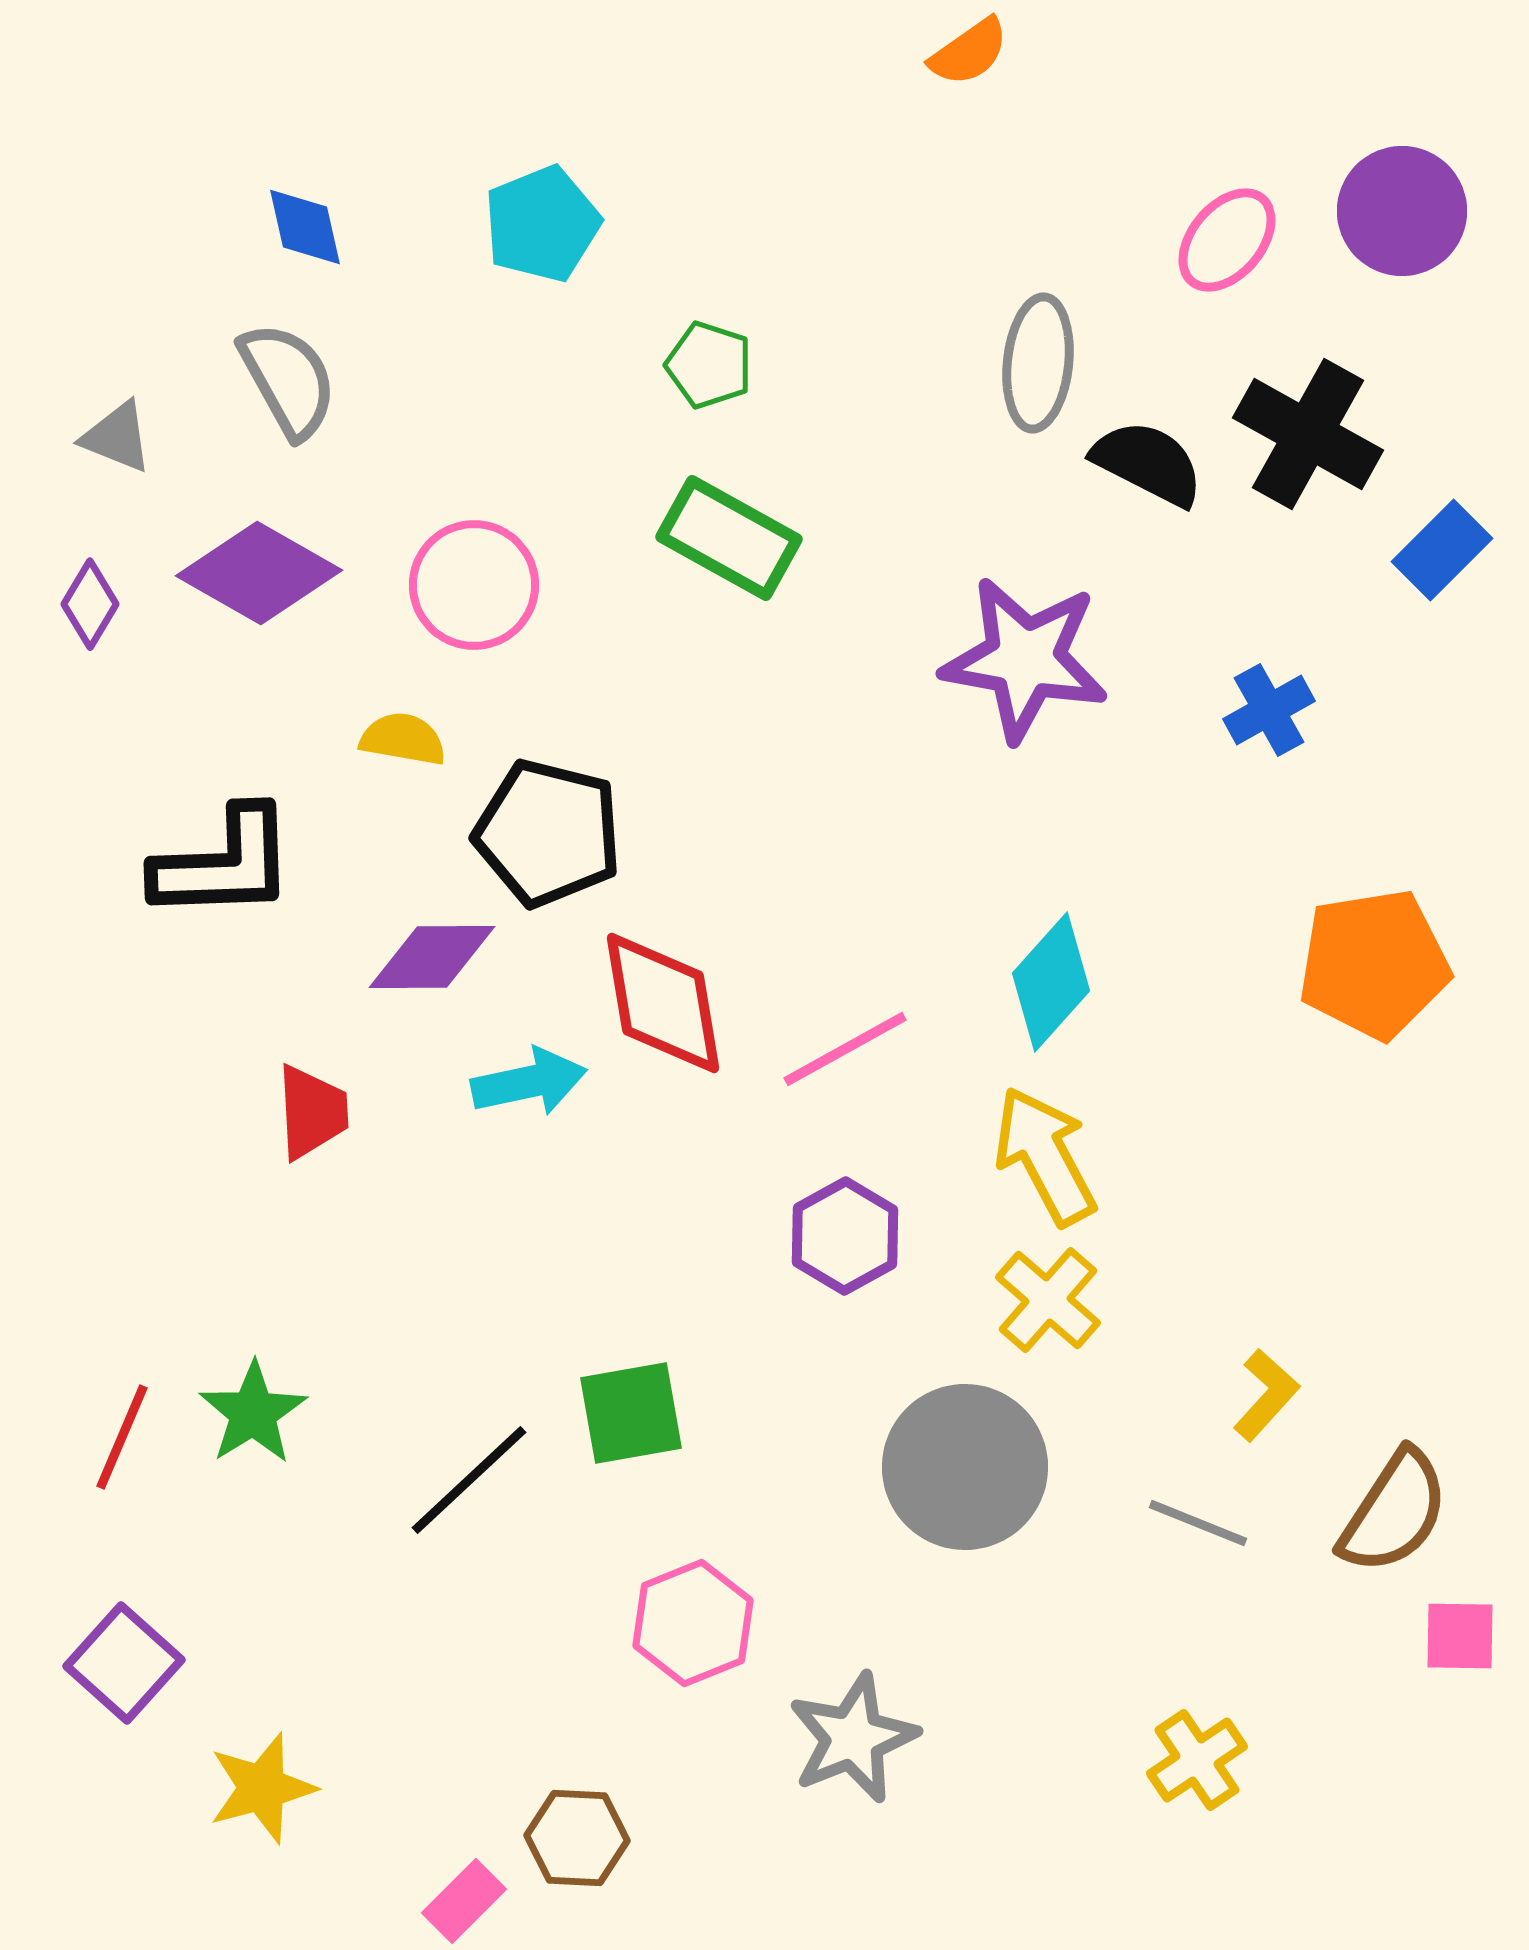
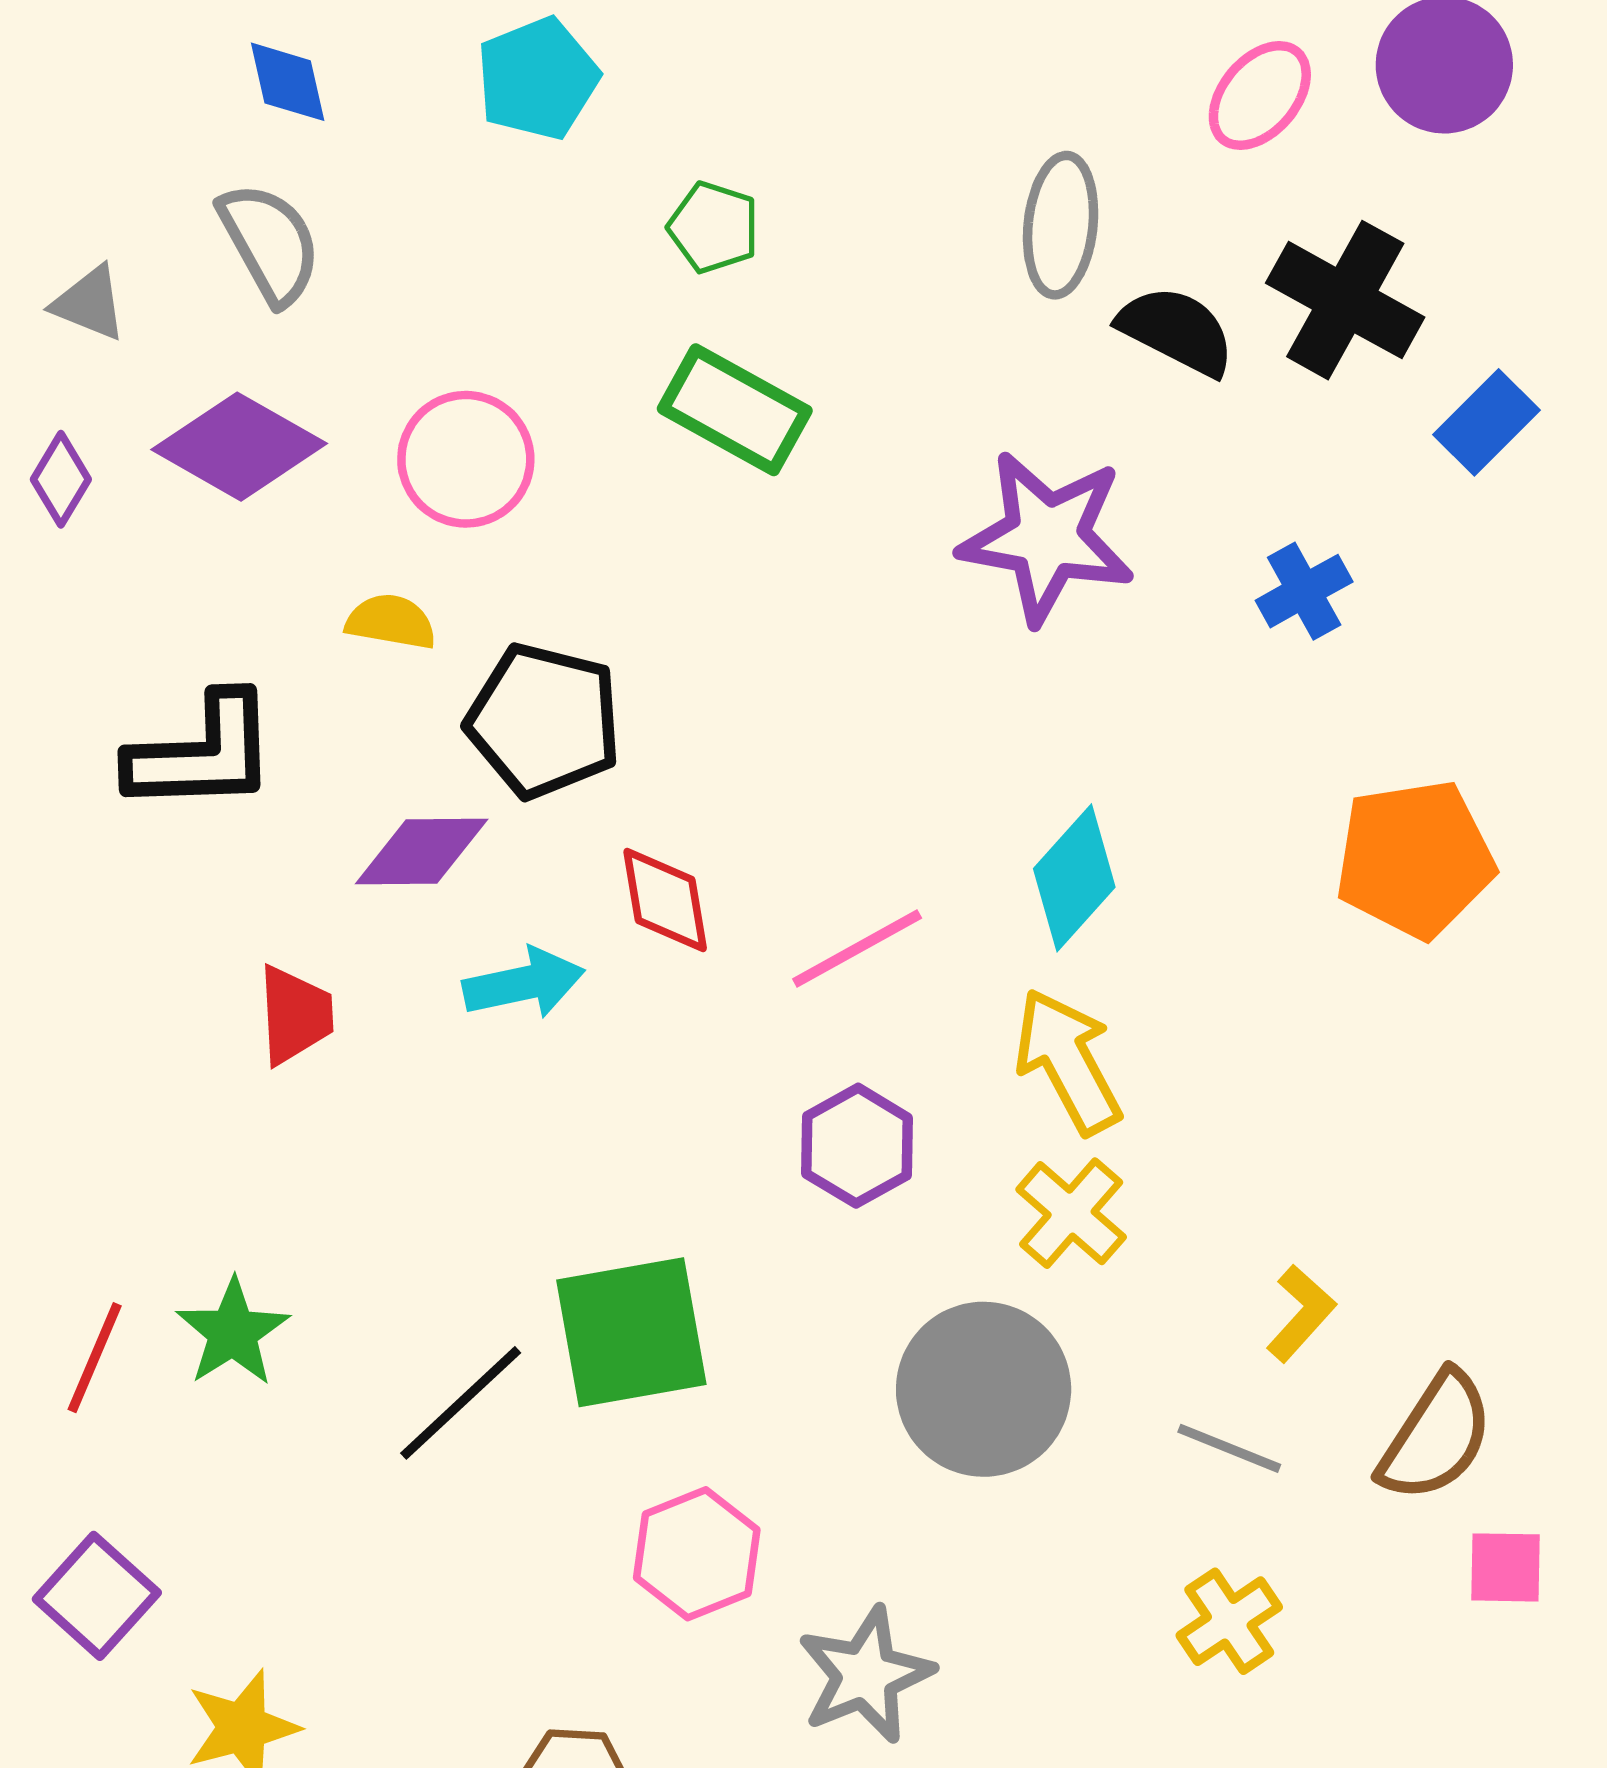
red diamond: (663, 1003) -> (665, 900), size x0.7
green square: (631, 1413) -> (631, 1332), size x1.4
yellow cross: (1197, 1760) -> (1229, 1621), moved

